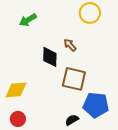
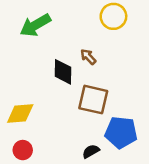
green arrow: (28, 20) -> (35, 25), size x1.4

